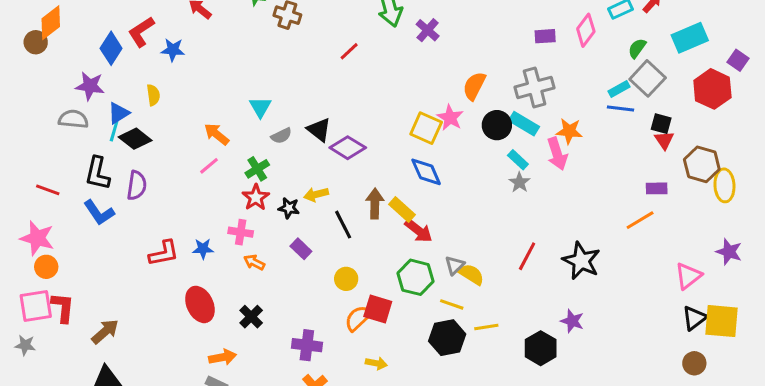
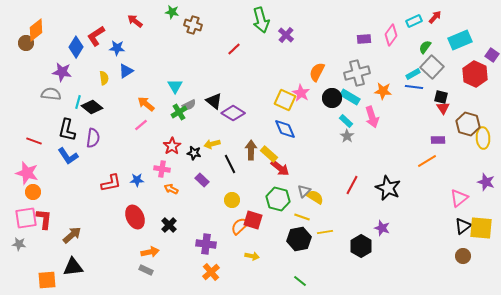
blue triangle: (119, 113) -> (126, 71), moved
orange star: (569, 131) -> (383, 91), moved
green cross: (257, 169) -> (179, 112), moved

